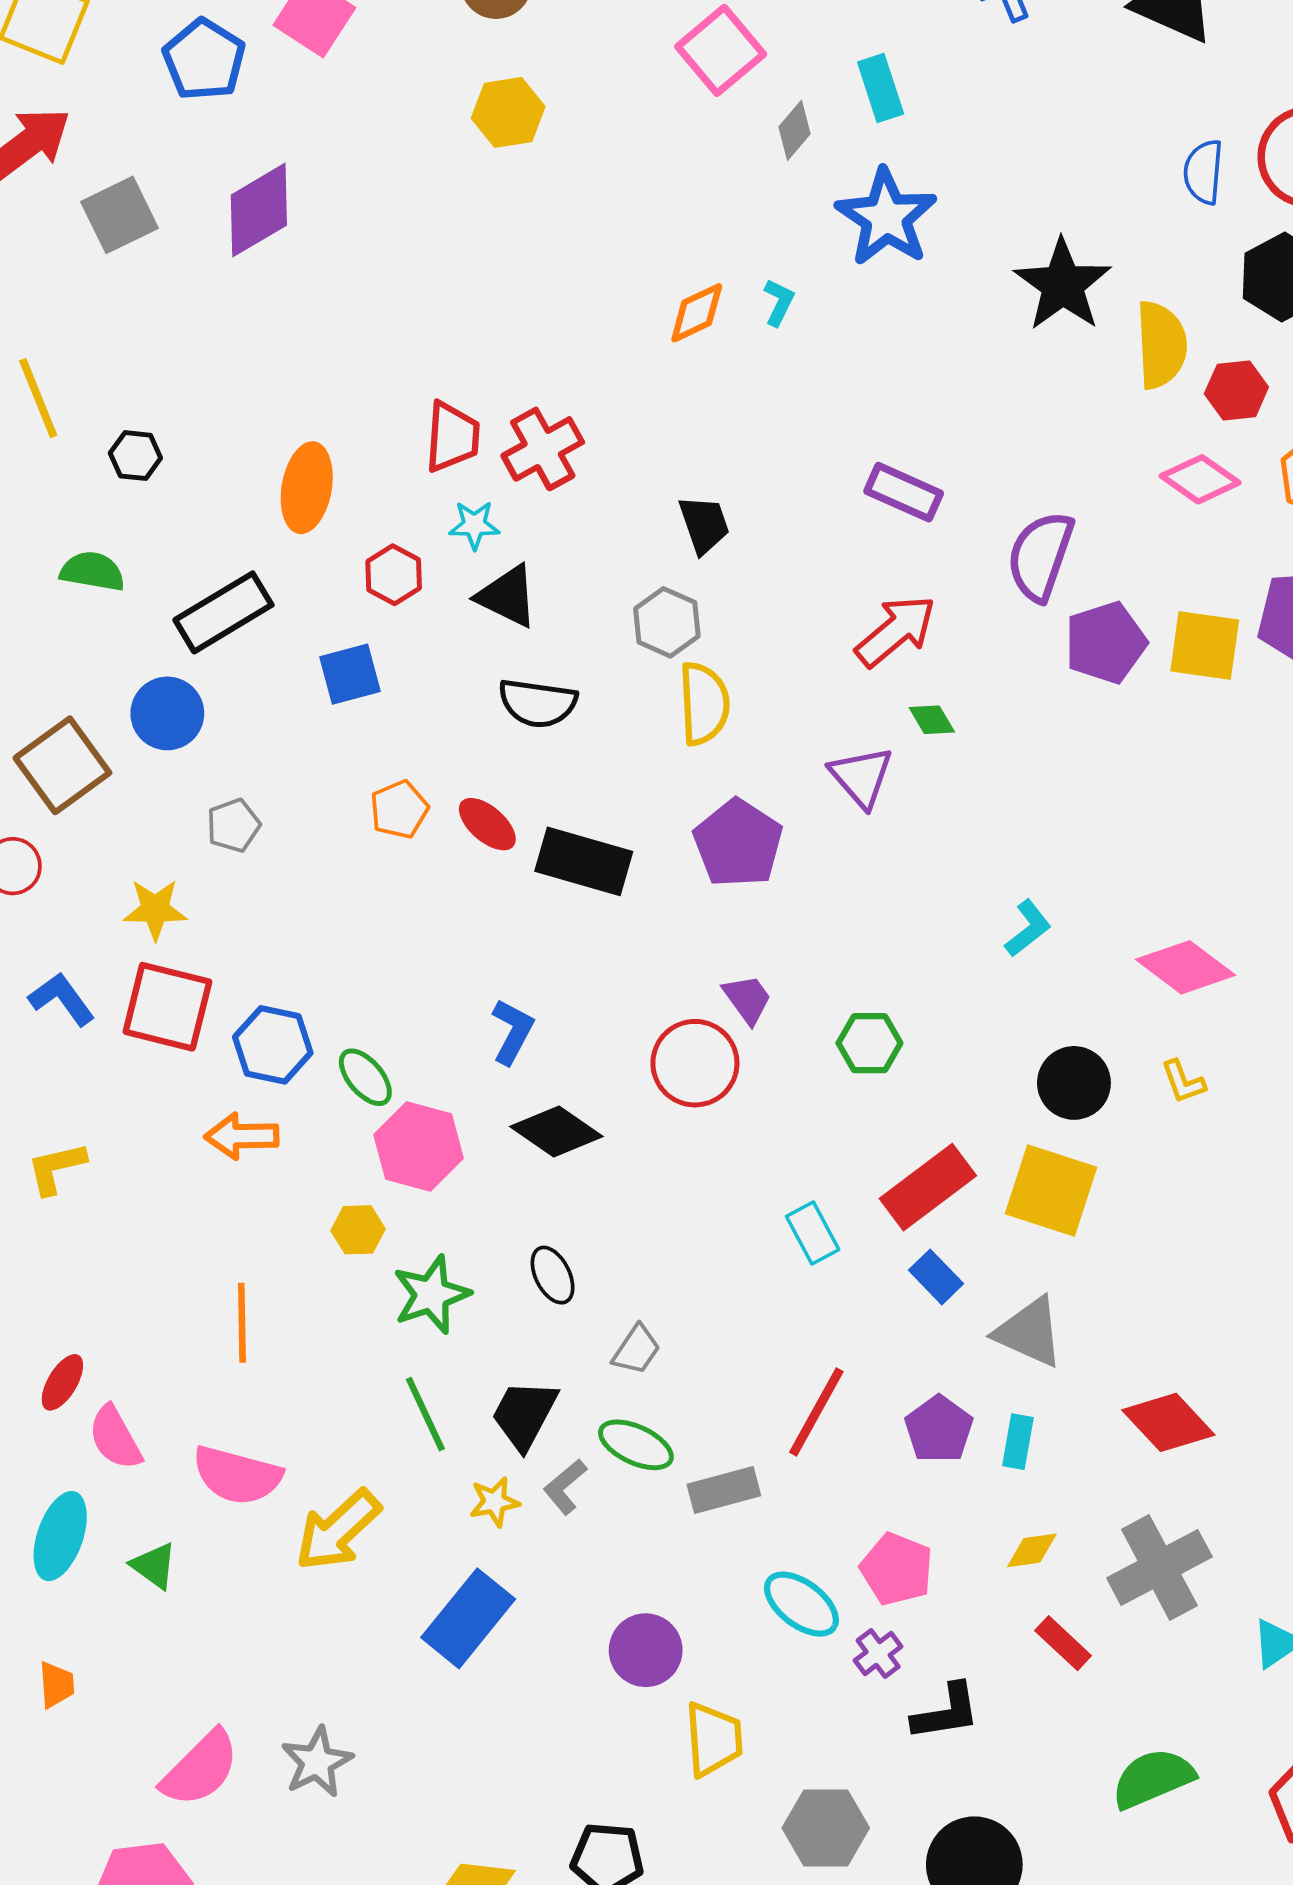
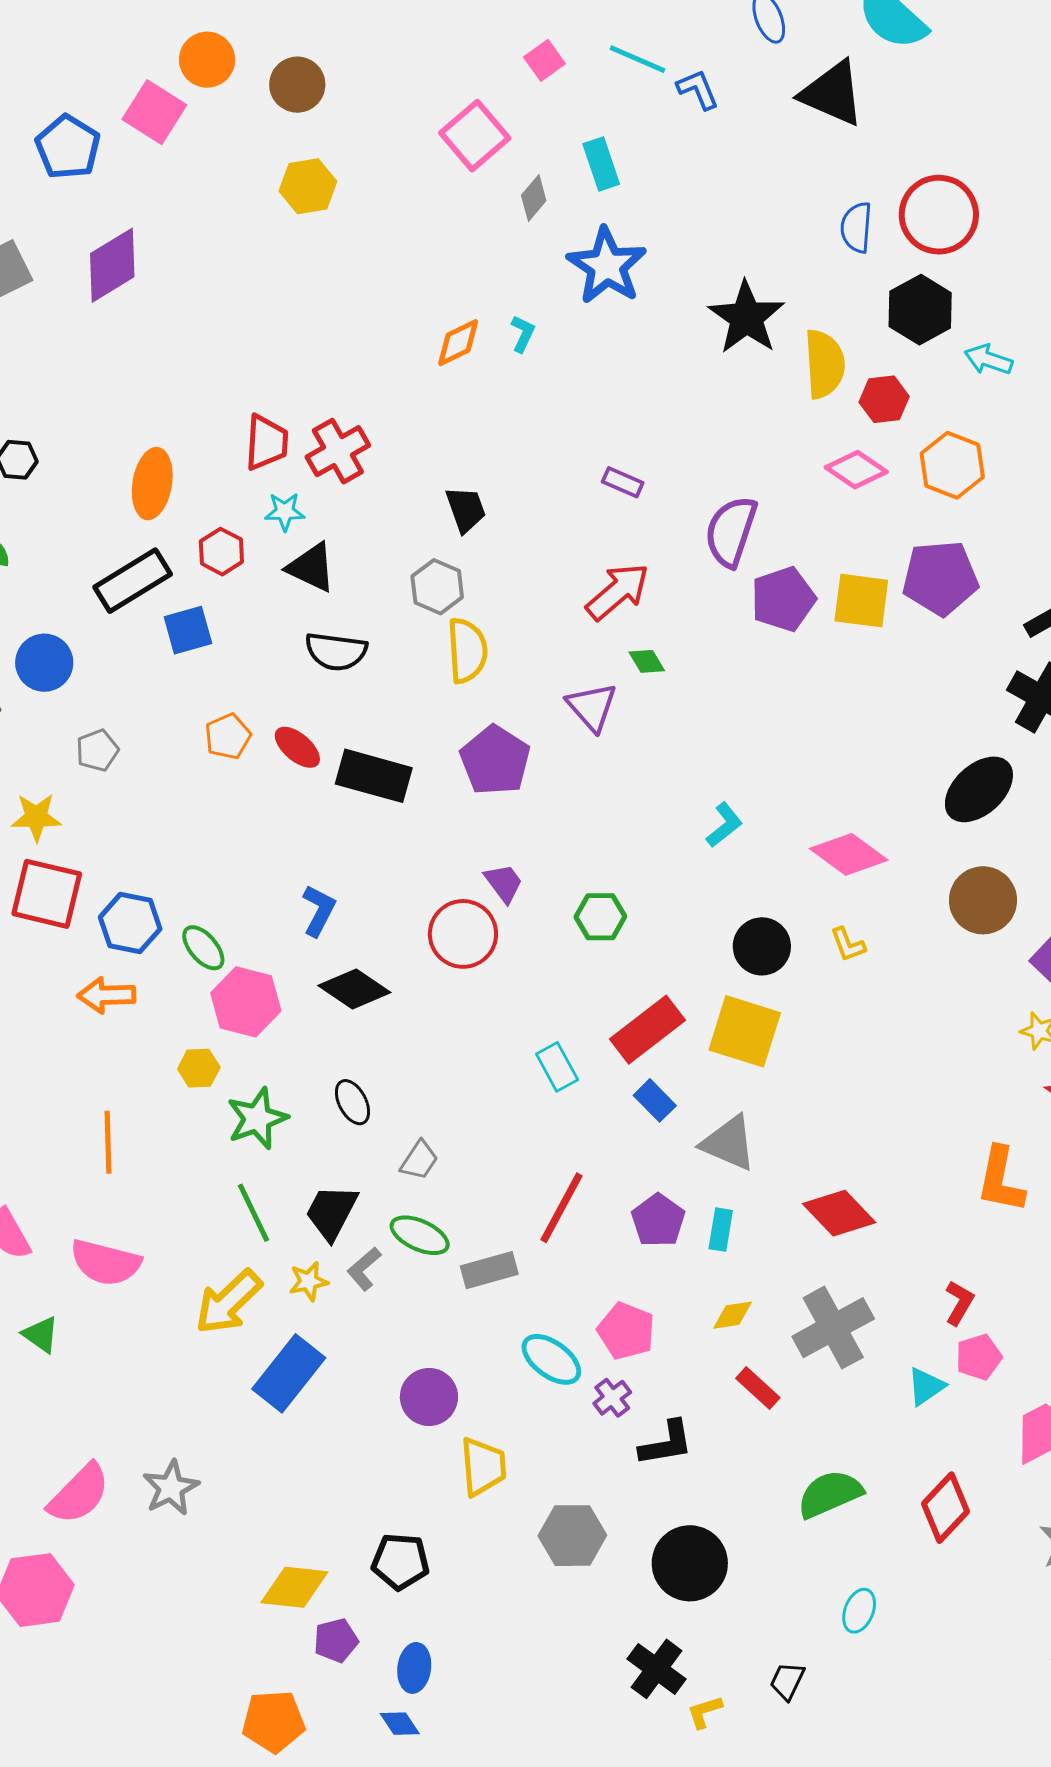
purple rectangle: (904, 492) -> (623, 482), size x0.7
black rectangle: (223, 612) -> (133, 581), moved
yellow arrow: (338, 1530) -> (228, 1302), moved

